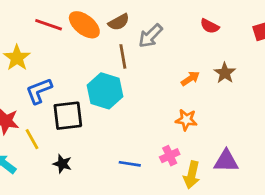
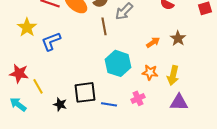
blue L-shape: (39, 91) -> (51, 41), moved
cyan hexagon: (105, 91) -> (118, 63), moved
black square: (68, 116) -> (85, 92), moved
yellow arrow: (192, 175) -> (173, 75), moved

